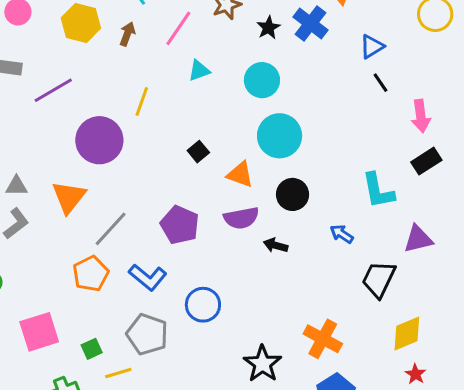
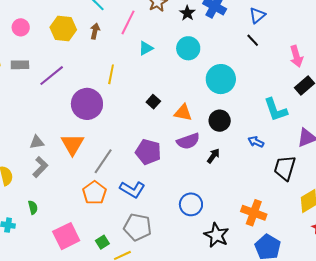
black line: (381, 83) -> (253, 40), moved
cyan circle: (280, 136) -> (221, 79), moved
black arrow: (276, 245) -> (213, 156), turned 119
blue circle: (203, 305) -> (191, 204), moved

